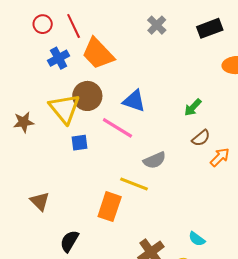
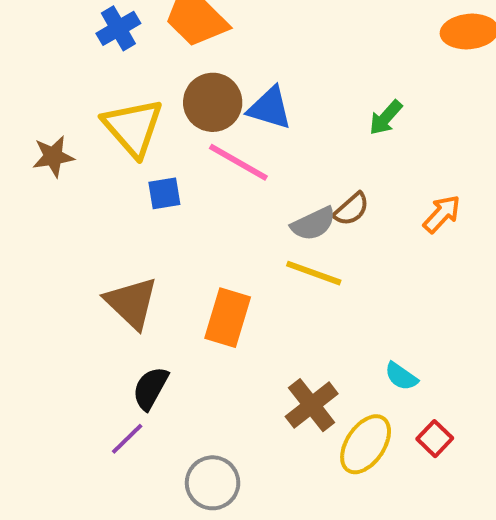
brown circle: (87, 96) -> (213, 102), moved
brown semicircle: (201, 138) -> (351, 209), moved
yellow line: (134, 184) -> (314, 273), moved
brown triangle: (40, 201) -> (131, 303), moved, size x1.4

